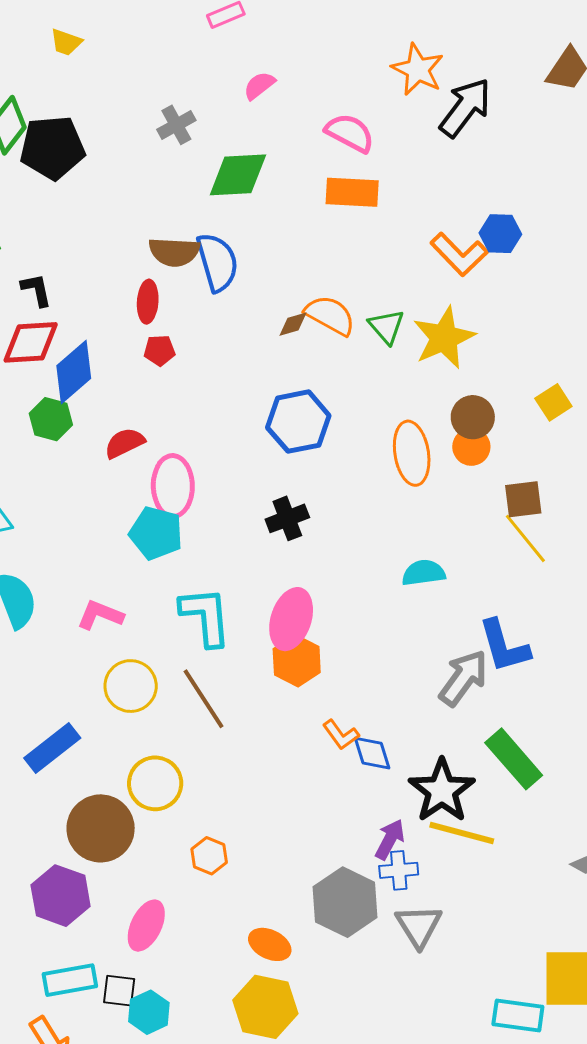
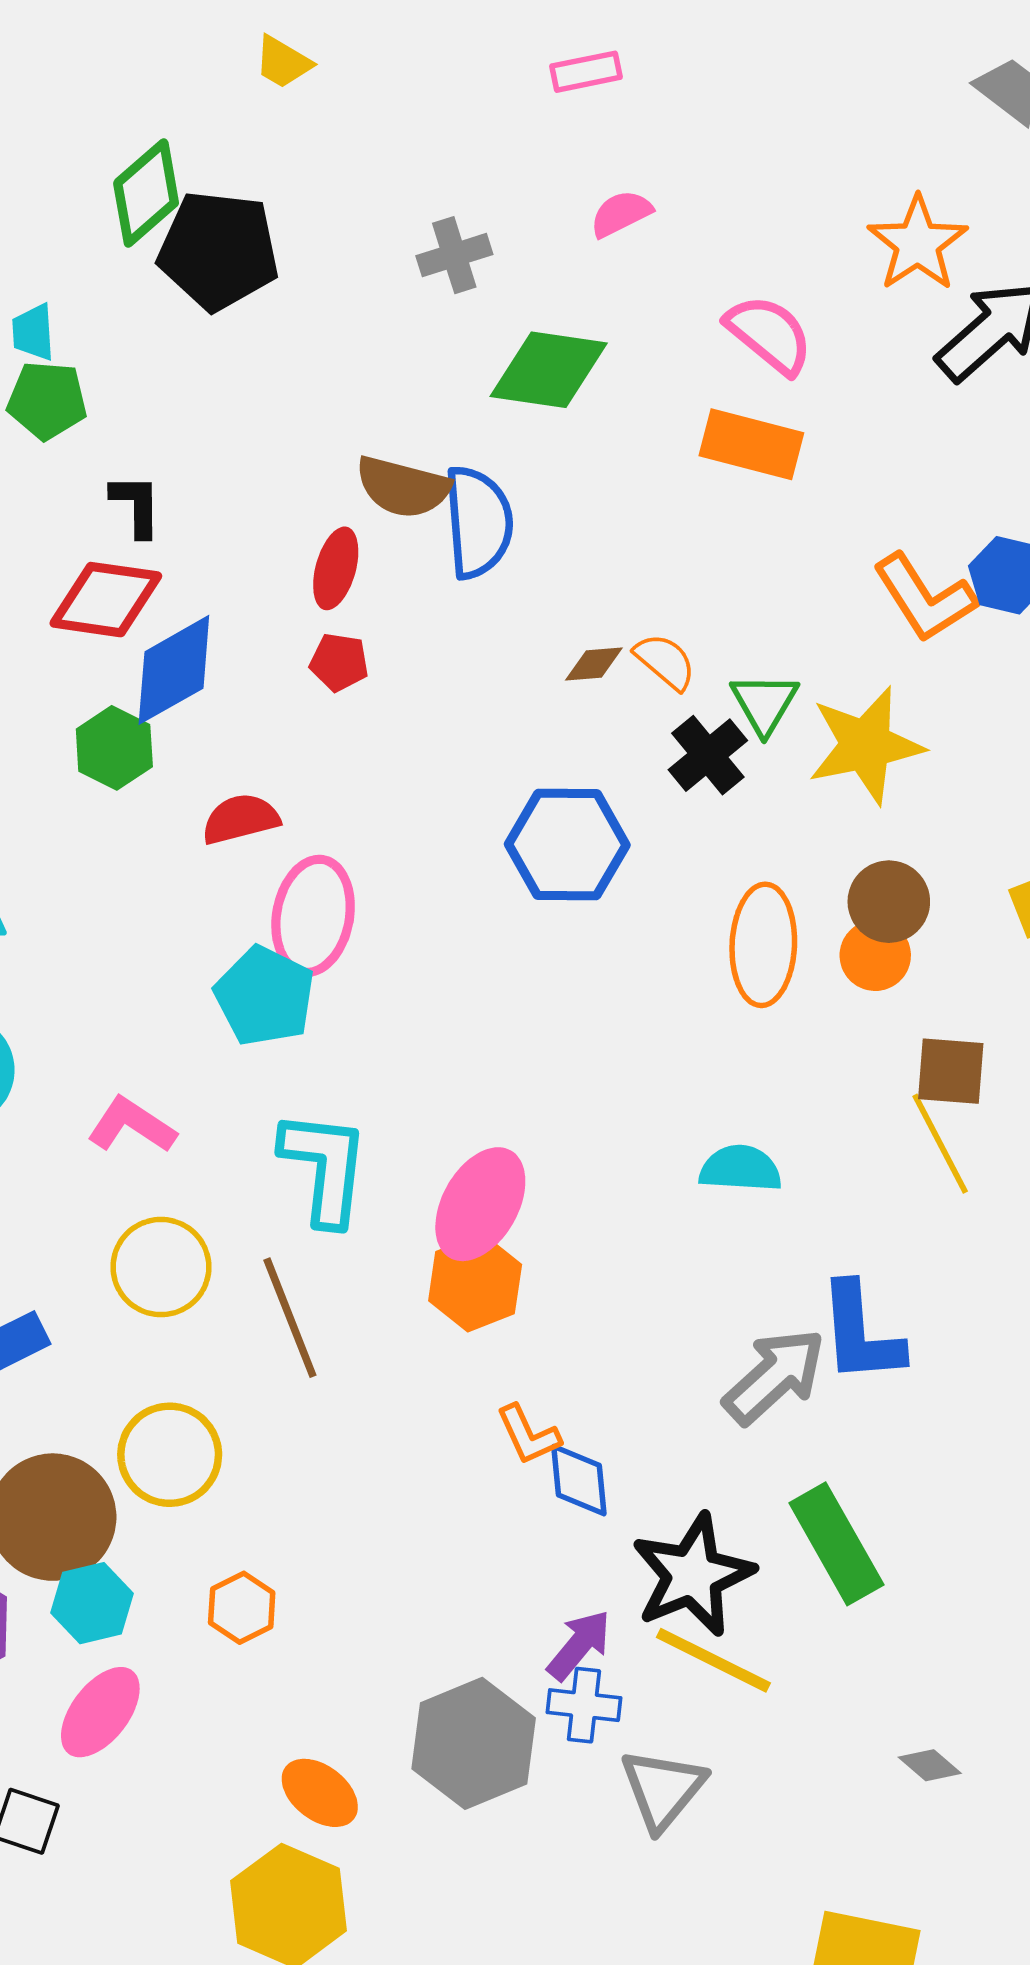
orange semicircle: (330, 315) -> (665, 661), size x0.7
black cross: (287, 518) -> (708, 755), moved, turned -30
gray triangle: (419, 926) -> (663, 1789), moved
cyan hexagon: (149, 1012) -> (92, 1603), moved

